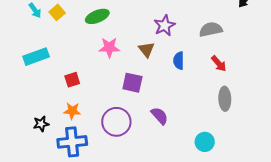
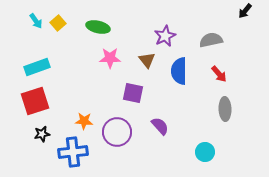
green ellipse: (97, 16) -> (98, 27), turned 35
blue semicircle: (179, 61) -> (179, 71), size x1.5
red square: (72, 80) -> (35, 101), moved, size x1.8
orange star: (72, 111) -> (84, 121), moved

